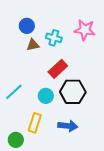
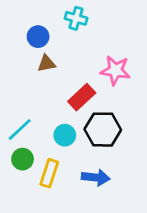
pink star: (85, 30) -> (115, 70), moved
cyan cross: (54, 38) -> (76, 18), moved
green circle: (16, 140) -> (23, 159), moved

